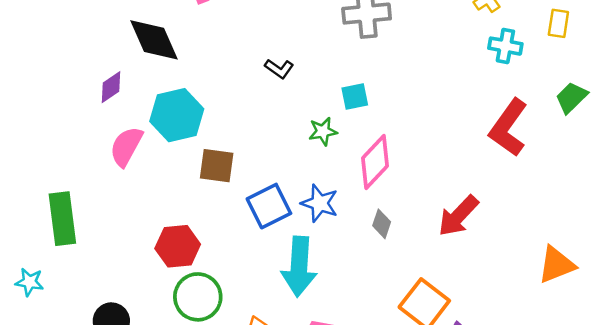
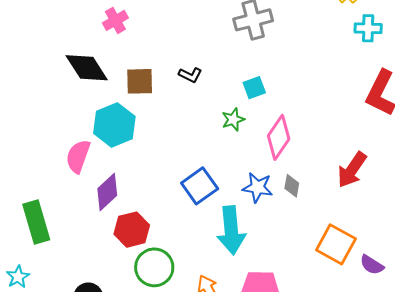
purple diamond: (111, 87) -> (107, 192), moved, size x1.4
brown square: (217, 166) -> (140, 81), moved
blue star: (320, 203) -> (258, 187), moved
cyan star: (29, 282) -> (18, 277), turned -30

